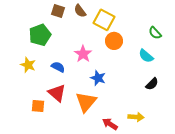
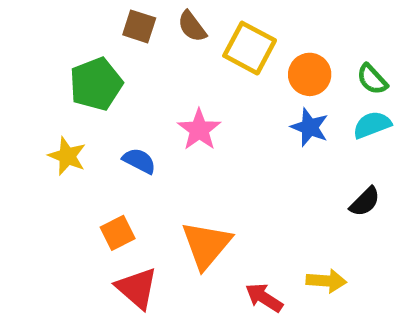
orange circle: (114, 41) -> (310, 74), moved
cyan semicircle: (146, 56) -> (372, 125), moved, turned 119
blue star: (98, 78) -> (310, 127), moved
red triangle: (57, 93) -> (137, 288), moved
orange square: (38, 106) -> (118, 233), moved, turned -32

